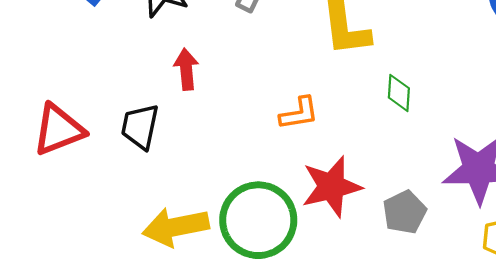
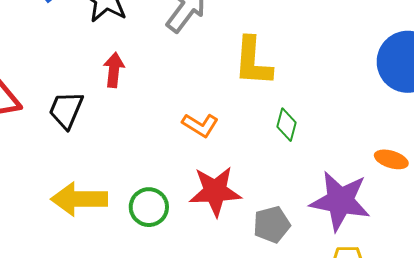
orange L-shape: (299, 113) -> (200, 125), turned 30
green circle: (258, 220) -> (149, 207), size x0.6

